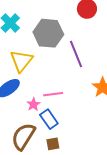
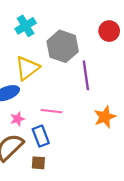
pink star: (33, 104) -> (17, 119), moved

